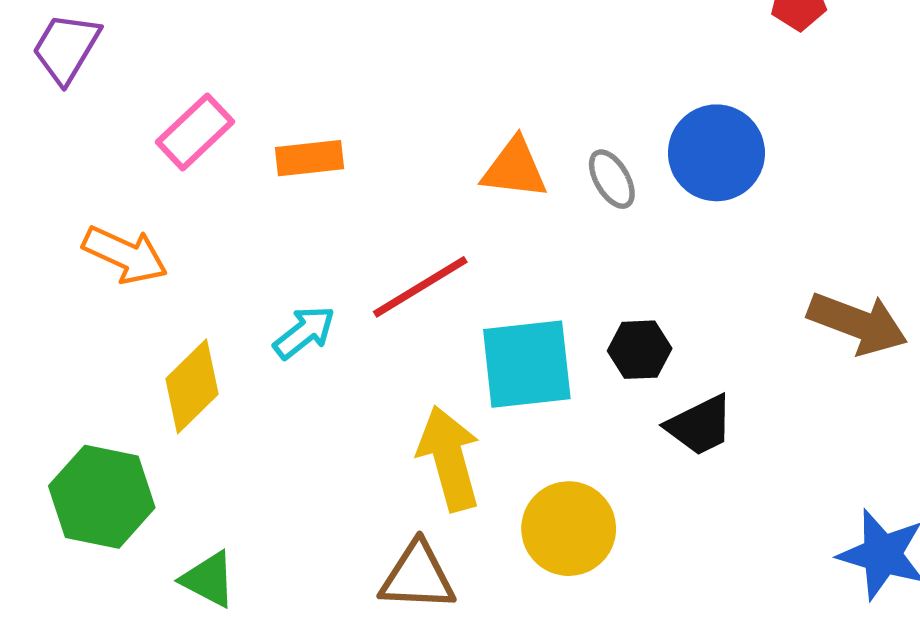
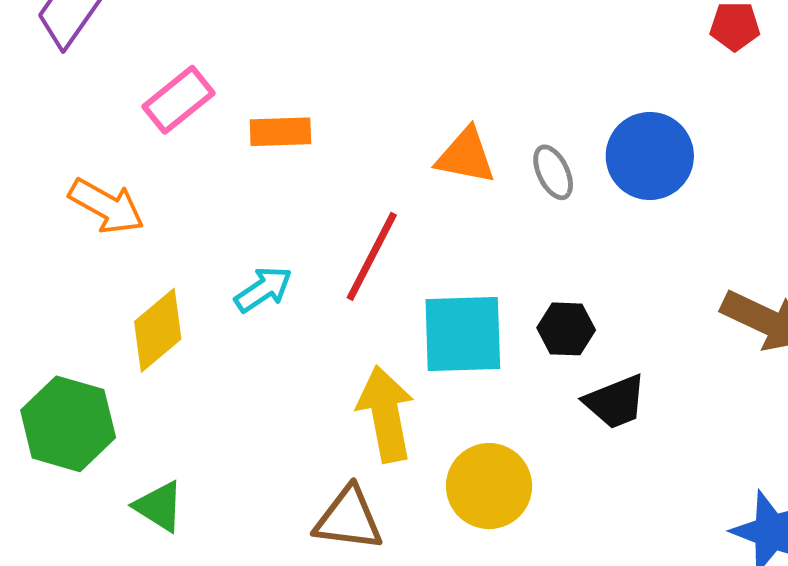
red line: (420, 287) -> (372, 256), turned -36

